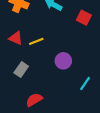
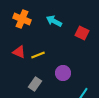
gray rectangle: (21, 69) -> (35, 84), moved

